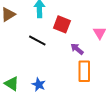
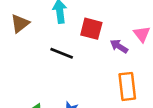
purple arrow: (77, 49) -> (119, 46), moved

